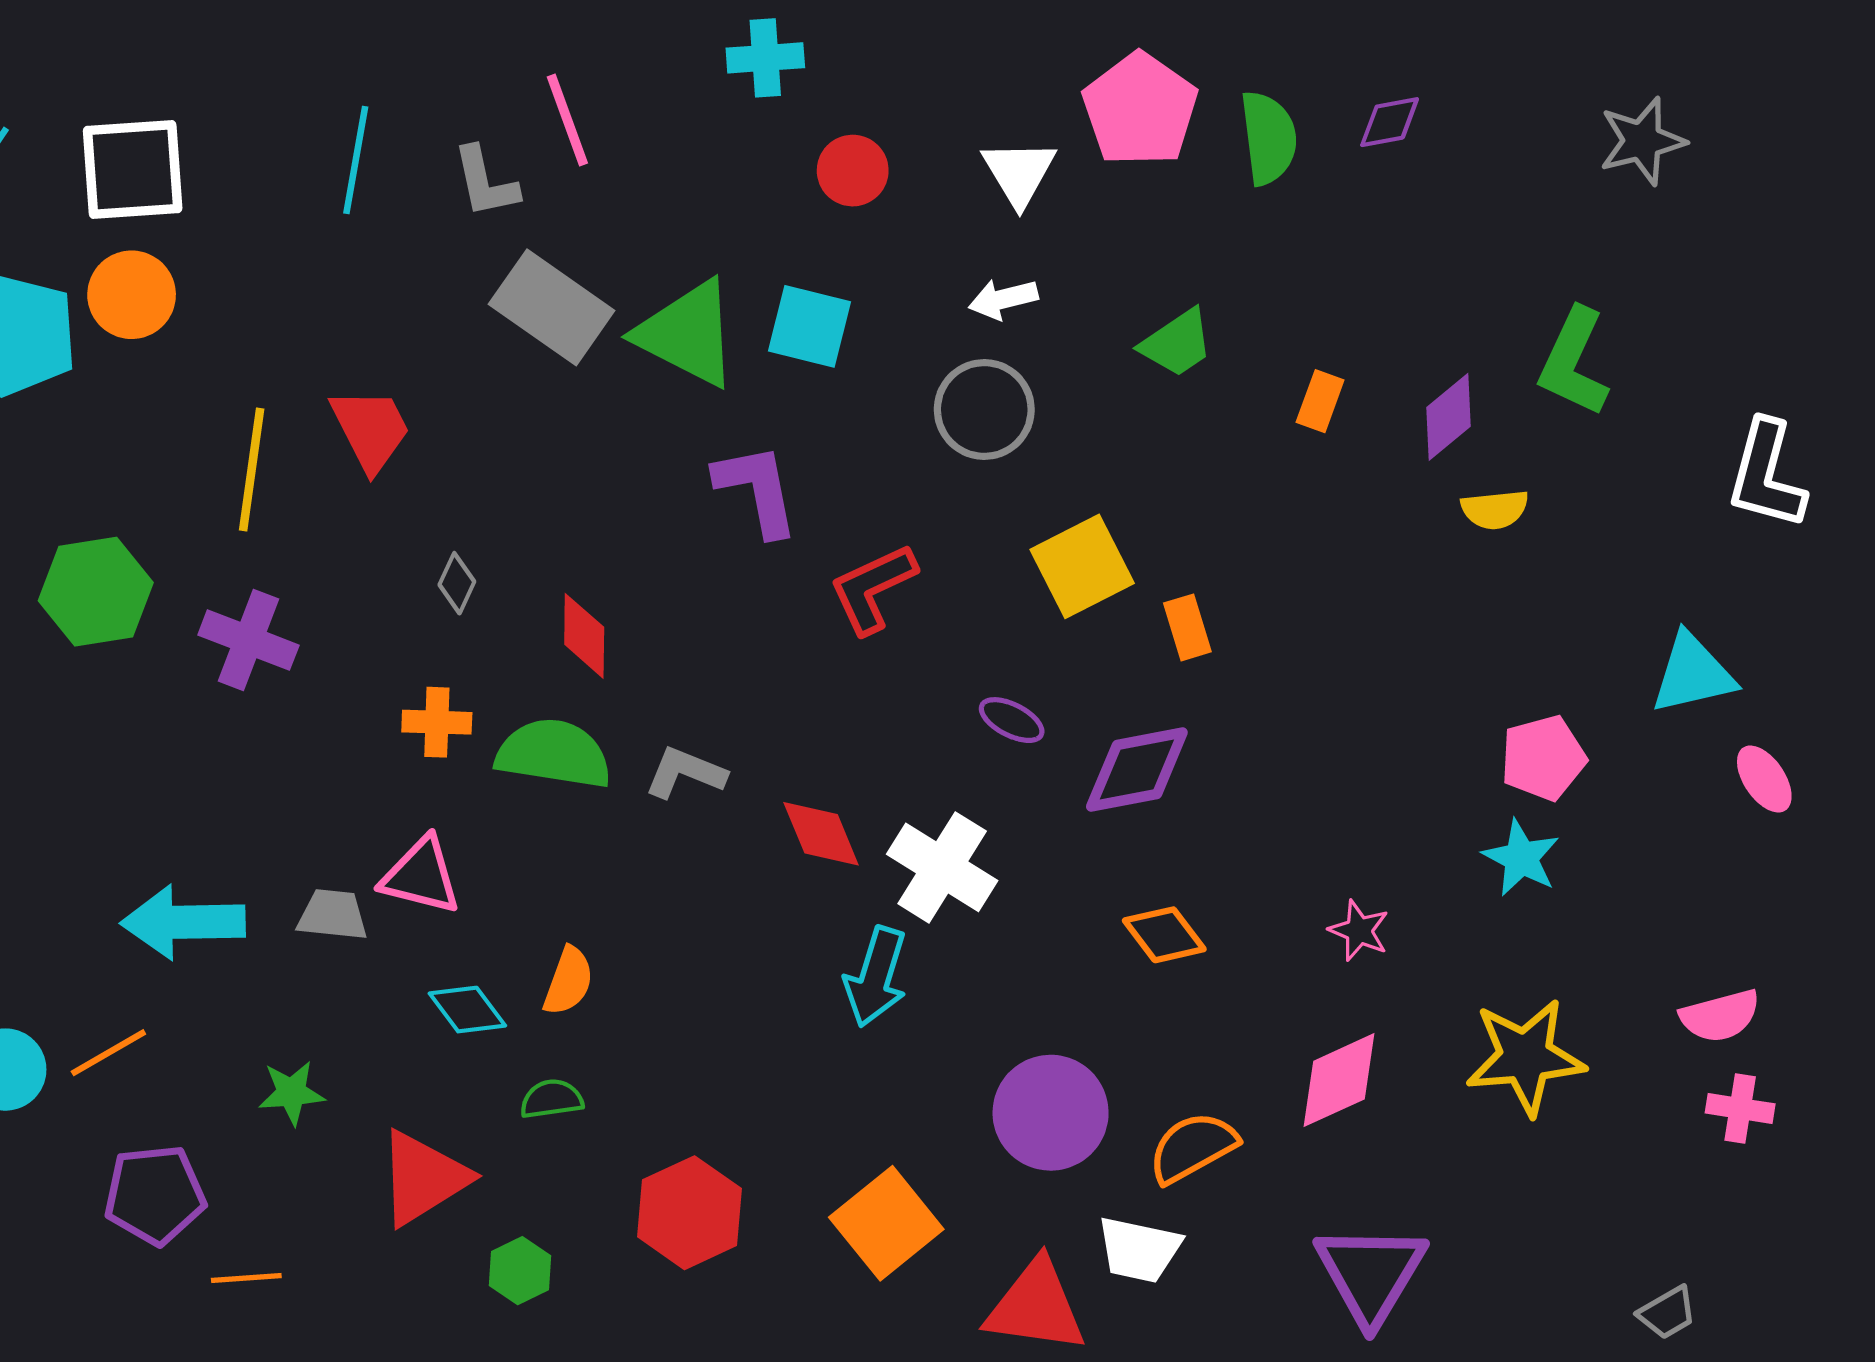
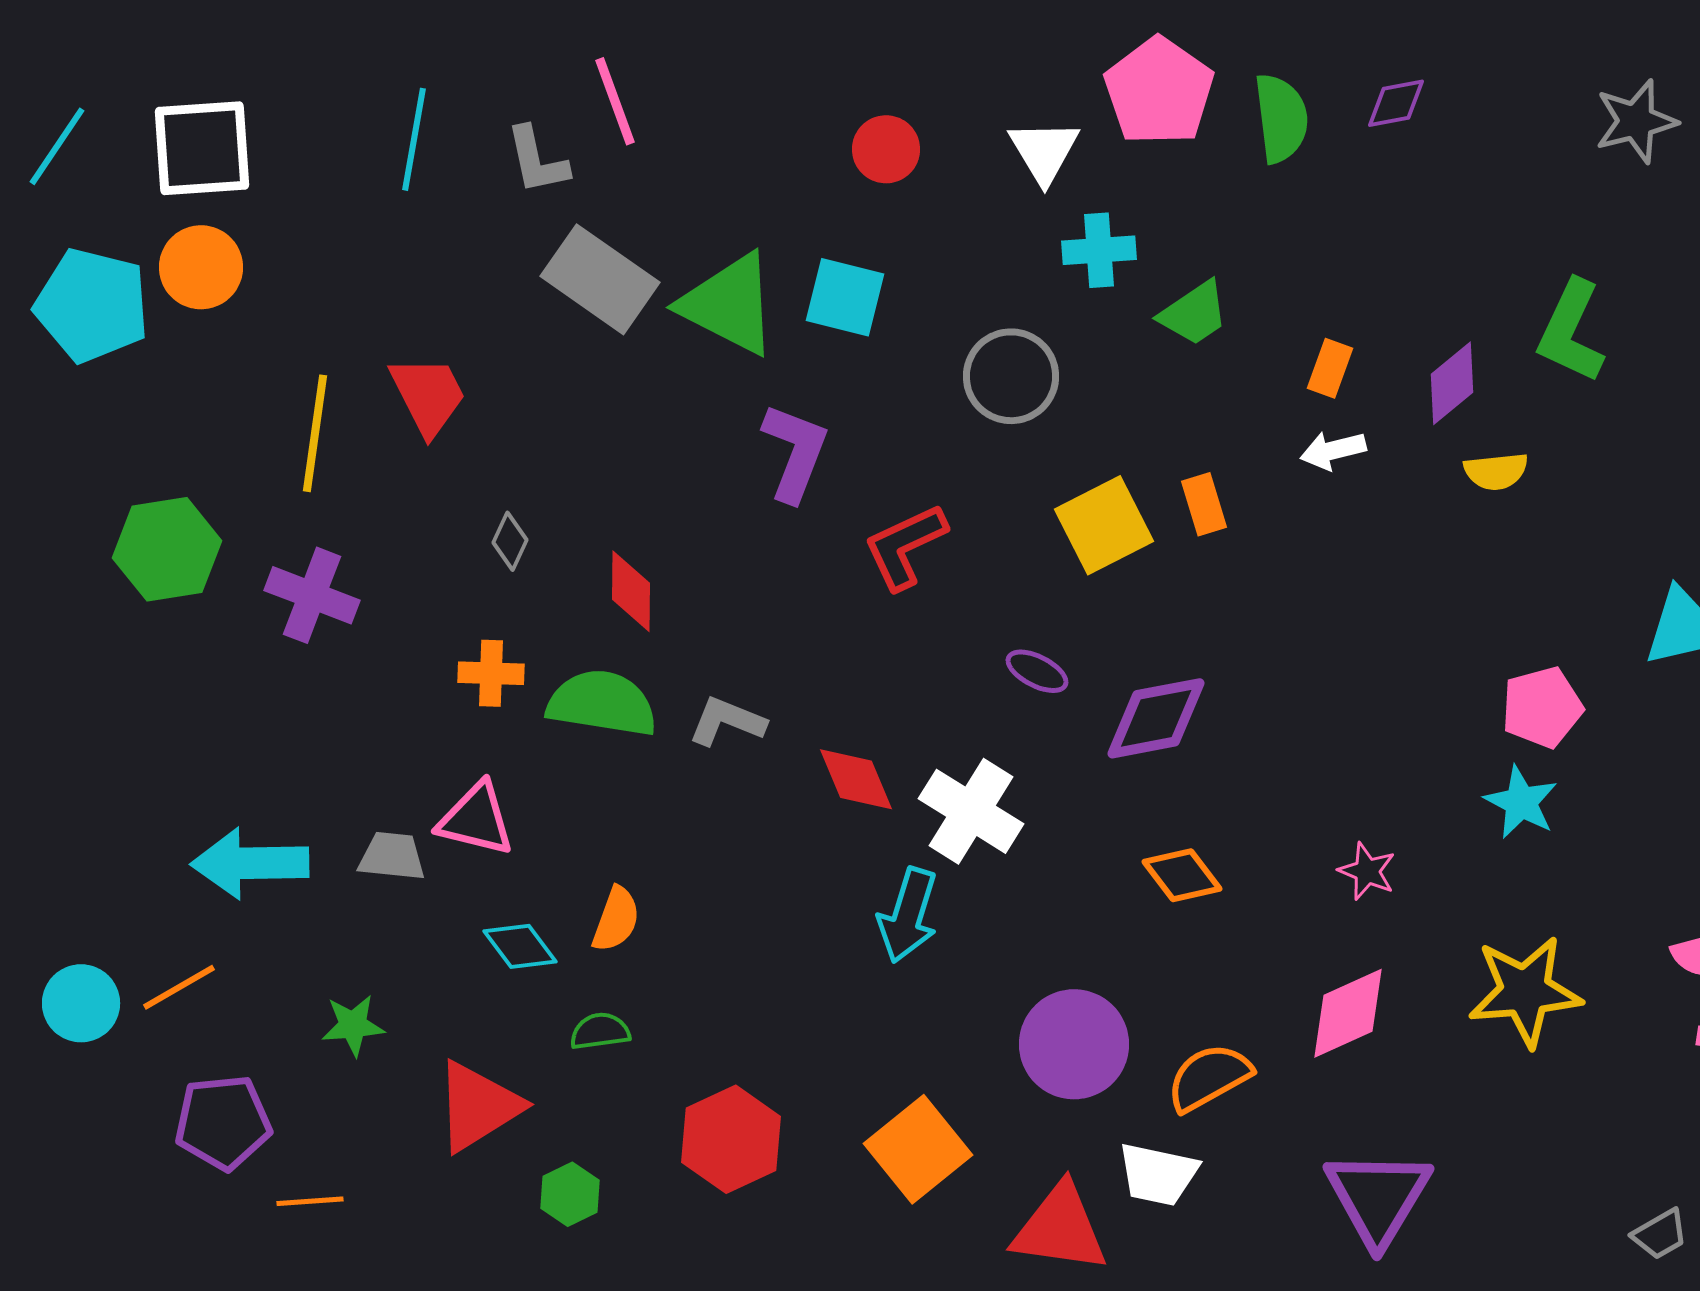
cyan cross: (765, 58) -> (1099, 250), moved
white arrow: (1003, 299) -> (1333, 450), moved
purple L-shape: (757, 490) -> (795, 452), turned 32
orange rectangle: (1187, 627) -> (1204, 504), moved

